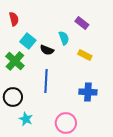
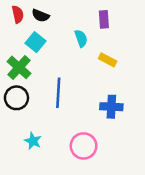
purple rectangle: (82, 23) -> (104, 19), turned 48
black semicircle: (47, 50) -> (41, 16), moved
black circle: (13, 97) -> (16, 98), moved

